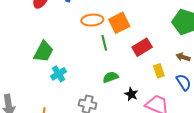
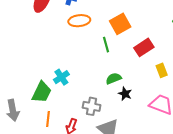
orange ellipse: (92, 20) -> (79, 21), moved
green trapezoid: (43, 52) -> (42, 92), moved
black star: (131, 94) -> (125, 94), moved

